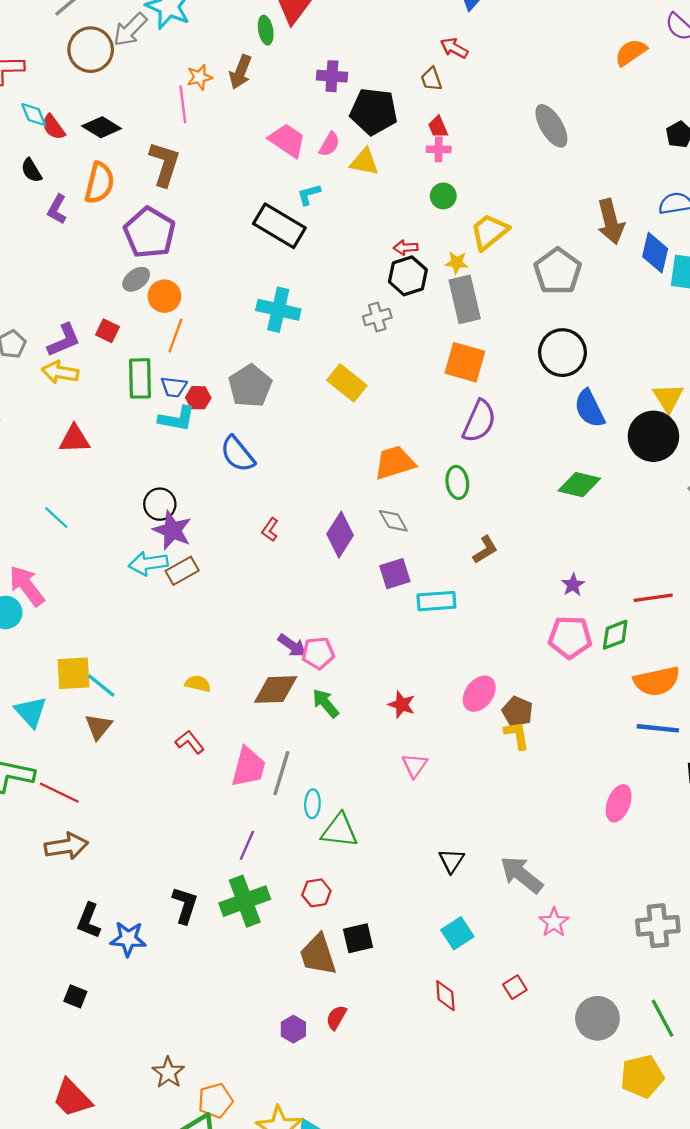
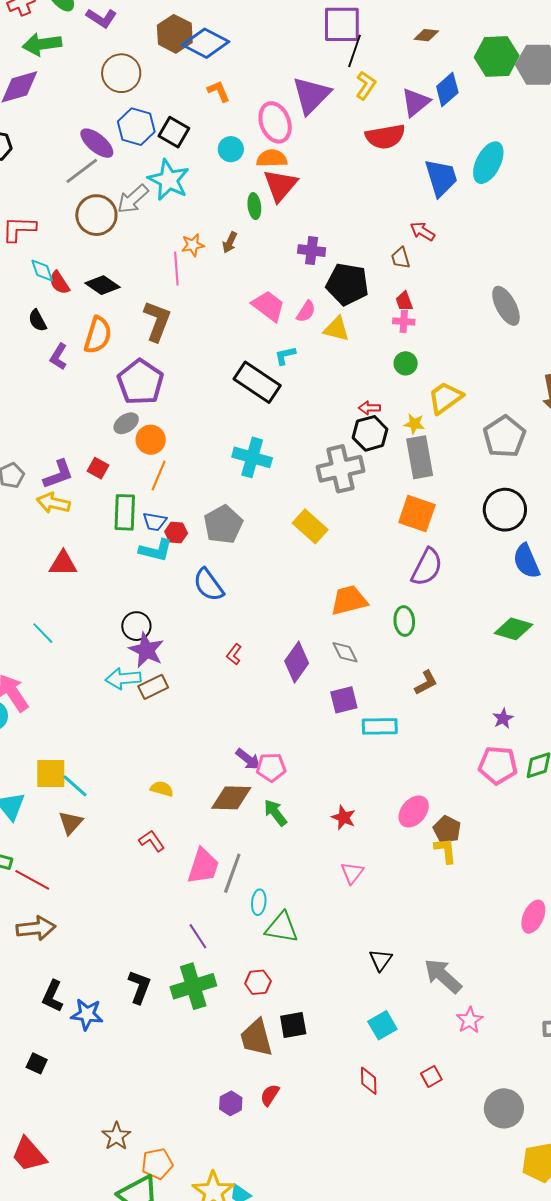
brown arrow: (240, 72) -> (230, 242), size x0.7
gray cross: (377, 317) -> (340, 469), size x1.8
purple line: (247, 845) -> (198, 936), turned -60

